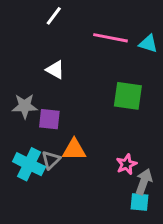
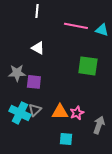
white line: (54, 16) -> (37, 11), turned -32
orange triangle: (74, 150) -> (60, 112), moved
pink star: (126, 164) -> (77, 113), moved
cyan square: (140, 202) -> (66, 139), moved

